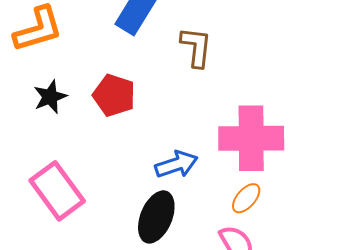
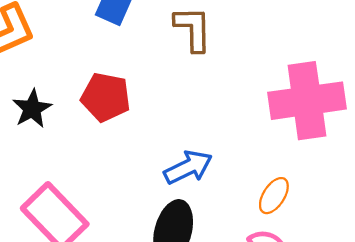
pink cross: (251, 138) -> (307, 101), moved

